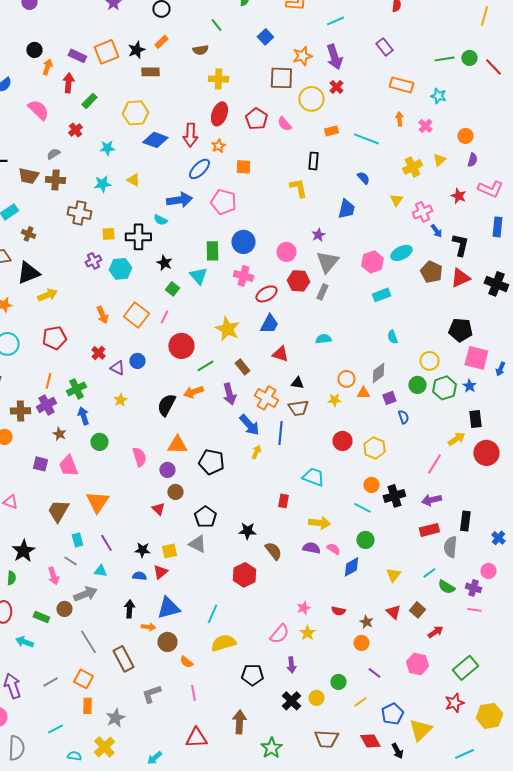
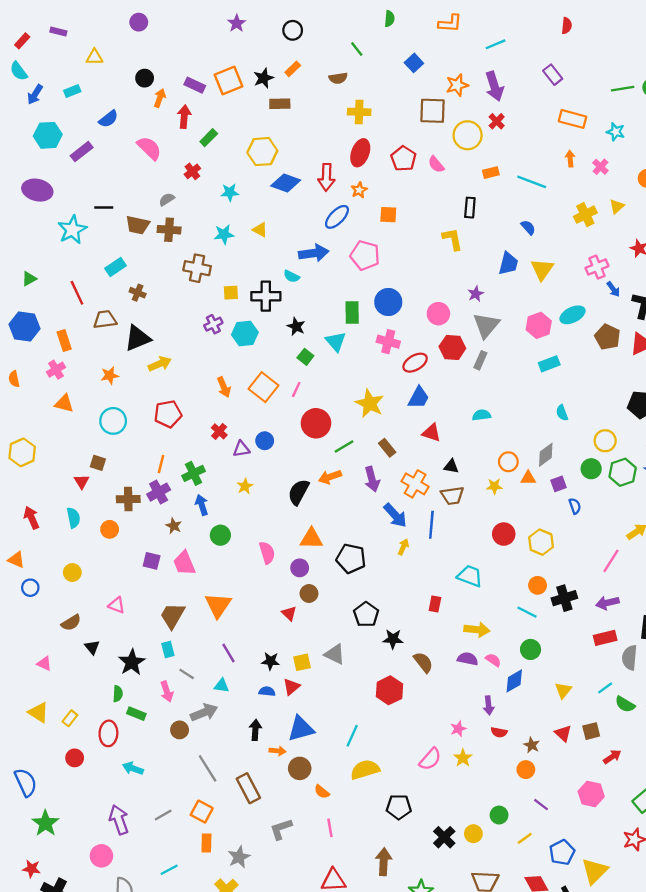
yellow triangle: (396, 200) -> (542, 269), moved, size x1.5
purple triangle: (117, 368) -> (241, 449), turned -35
black pentagon: (205, 517) -> (366, 614), moved
cyan rectangle: (77, 540) -> (168, 649), moved
brown square: (417, 610) -> (591, 731), turned 35
green rectangle: (41, 617) -> (136, 714), moved
purple arrow: (291, 665) -> (489, 705), moved

